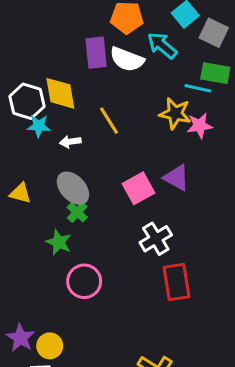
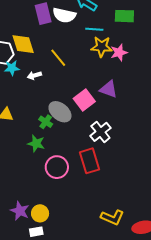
cyan line: (198, 88) -> (94, 29), moved
gray ellipse: (73, 188) -> (60, 112), moved
red rectangle: (177, 282) -> (89, 161), moved

